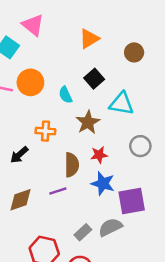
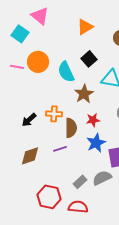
cyan semicircle: (65, 95) -> (66, 72), size x1.5
orange cross: (45, 131) -> (54, 114), moved
blue star: (103, 184) -> (96, 143), turned 30

